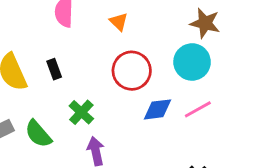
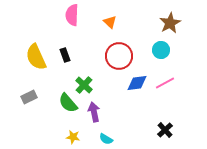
brown star: (205, 23) -> (170, 23), turned 30
cyan circle: (192, 62) -> (161, 50), size x0.7
green semicircle: (38, 134) -> (68, 103), moved

